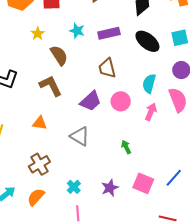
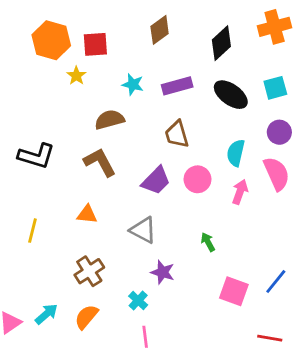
yellow star: (38, 34) -> (76, 76), moved
brown semicircle: (59, 55) -> (110, 120), turned -70
purple star: (110, 188) -> (163, 272), moved, turned -30

